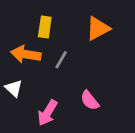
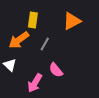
orange arrow: (26, 54) -> (19, 40), turned -45
pink semicircle: (90, 100) -> (56, 70), moved

